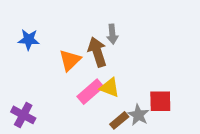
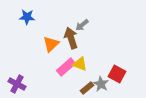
gray arrow: (112, 34) -> (82, 25), turned 56
blue star: (29, 40) -> (27, 17), moved
red square: (160, 101) -> (117, 74), turned 30

